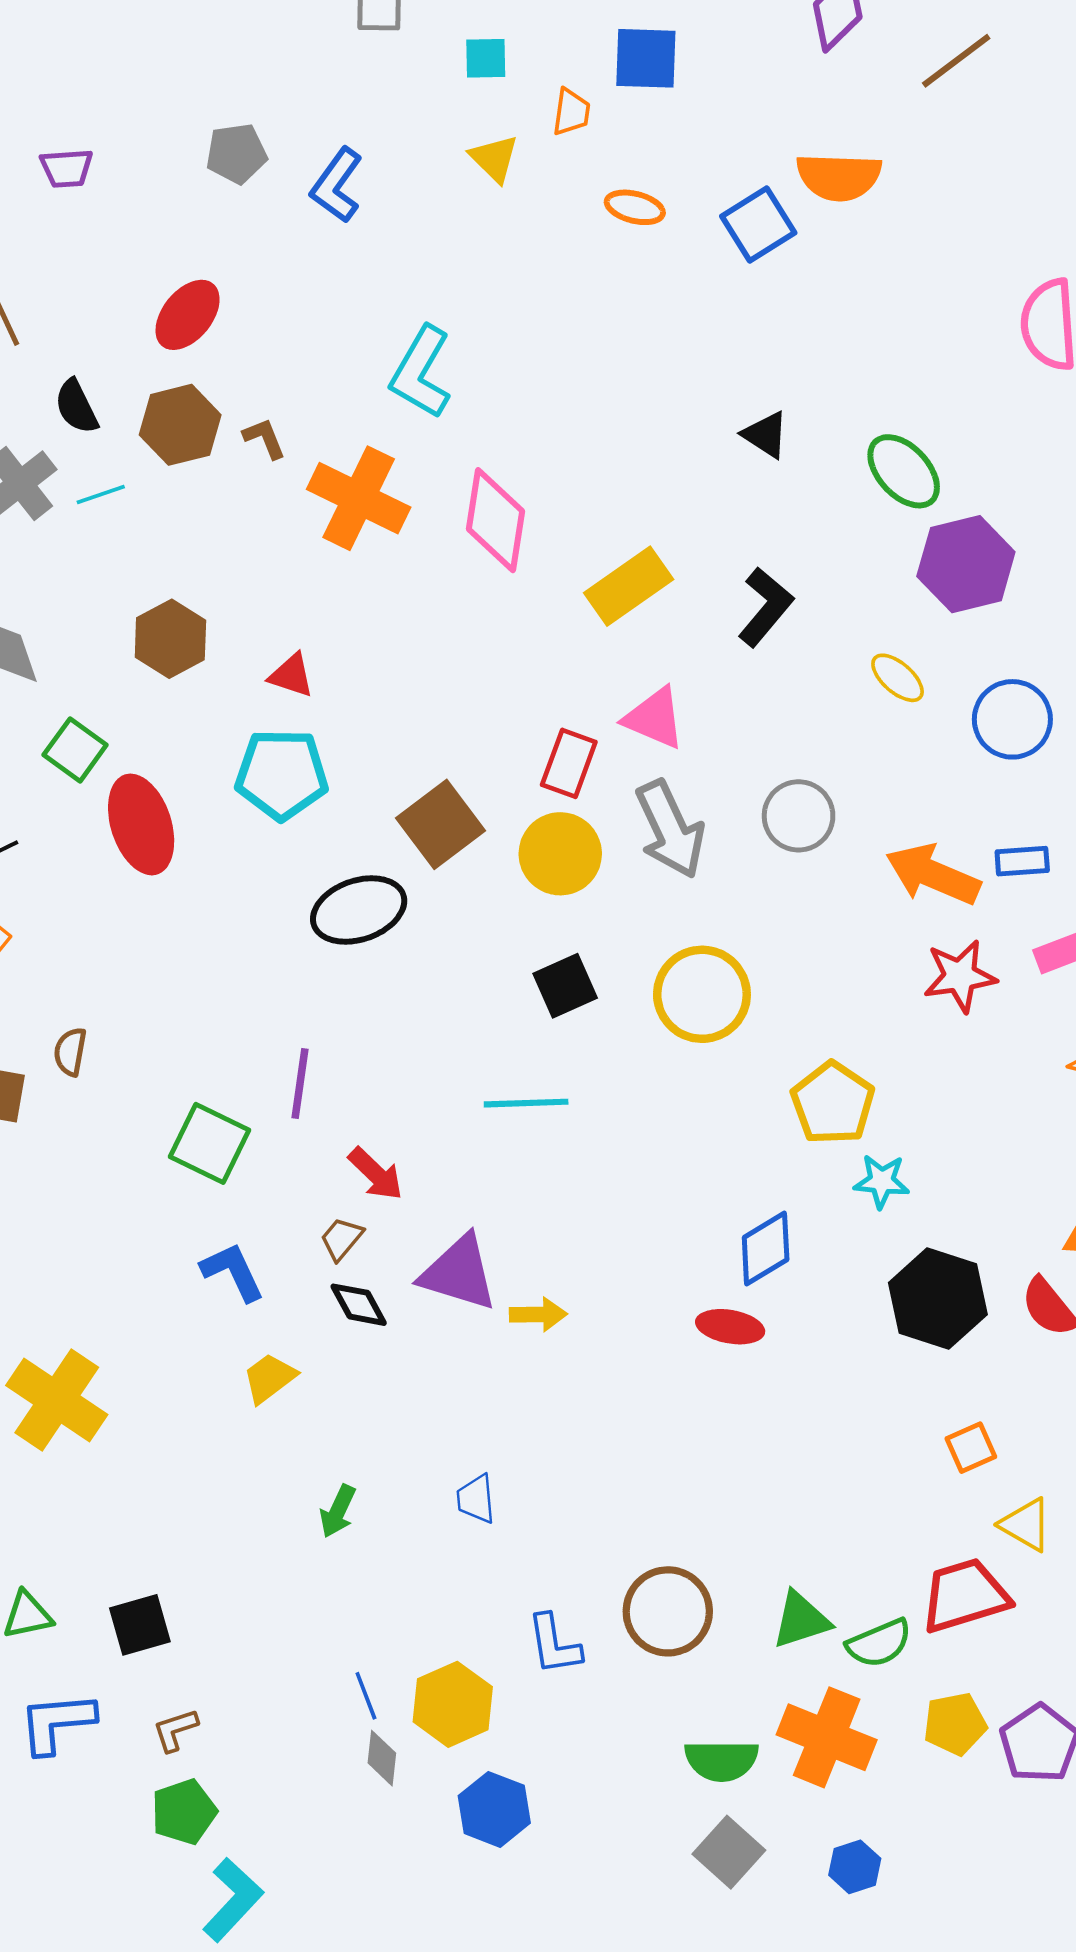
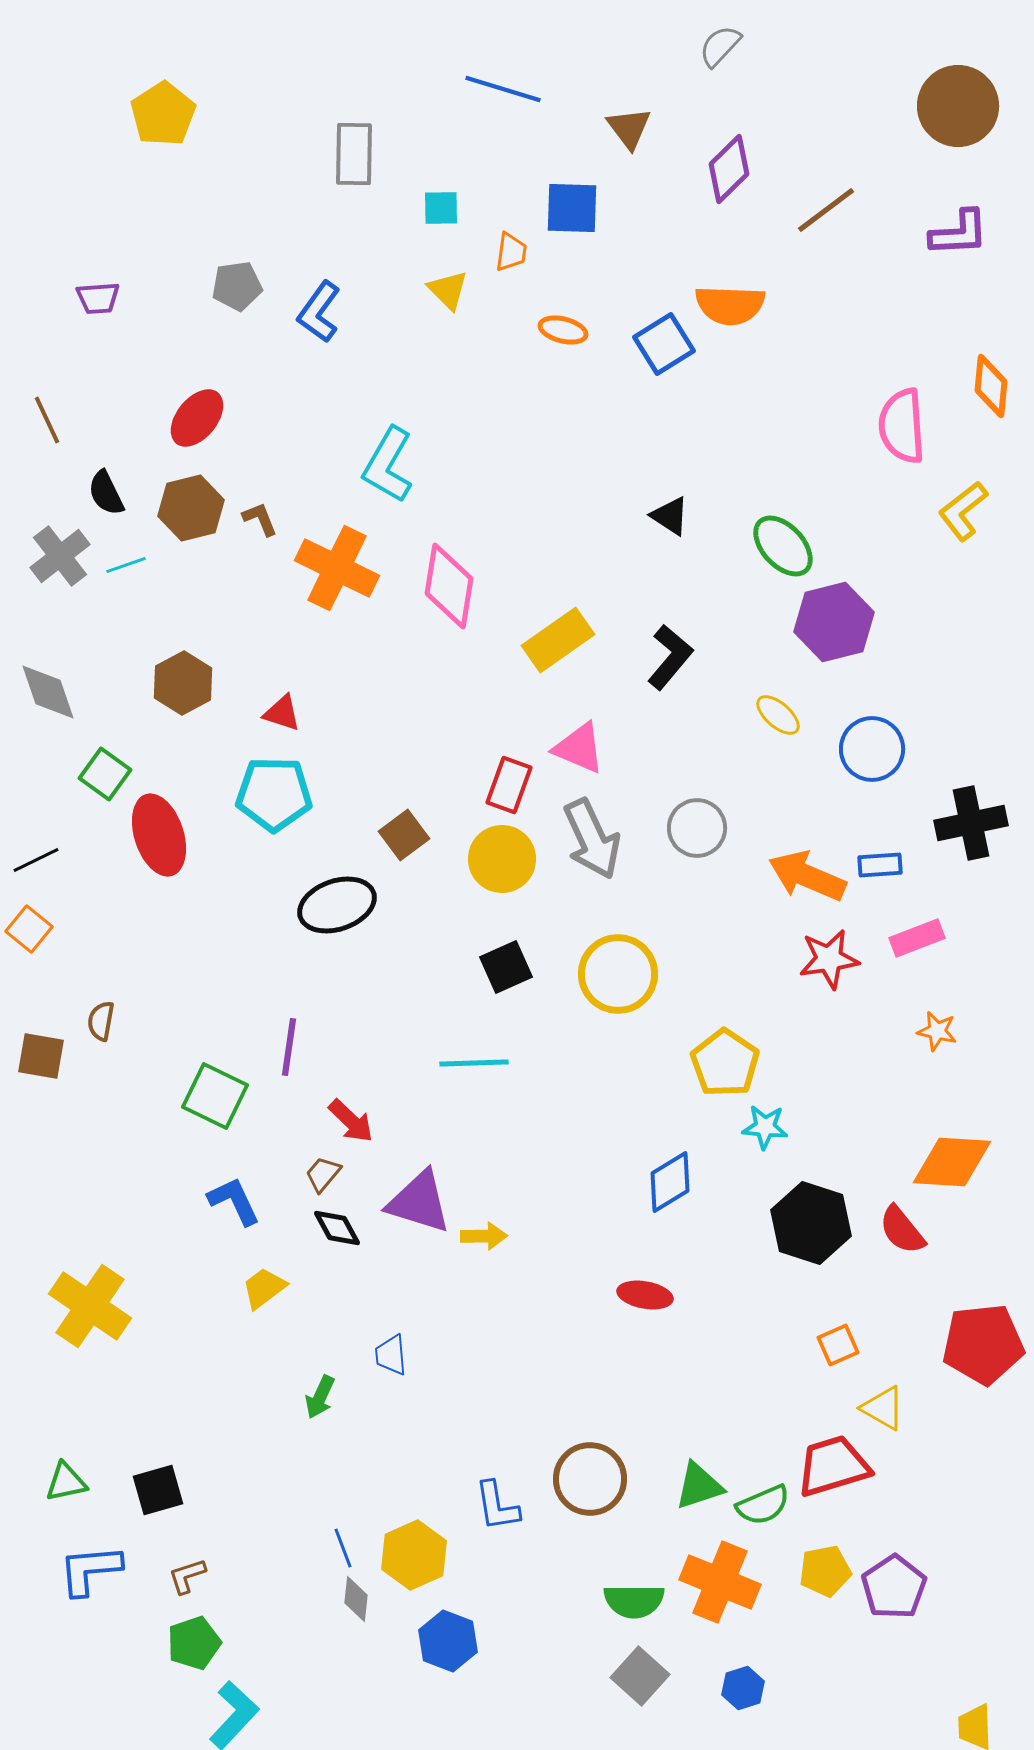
brown square: (440, 824) -> (404, 835), size x0.7
red ellipse: (730, 1327) -> (645, 1295), moved
blue trapezoid: (476, 1499) -> (391, 1355), moved

